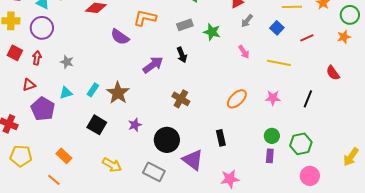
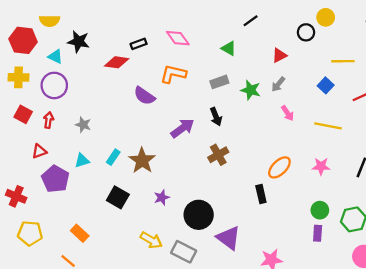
gray arrow: (247, 21) -> (278, 84), moved
brown cross: (181, 99) -> (218, 155), moved, turned 30
black rectangle: (221, 138) -> (261, 194), moved
yellow arrow: (112, 165) -> (151, 240), moved

